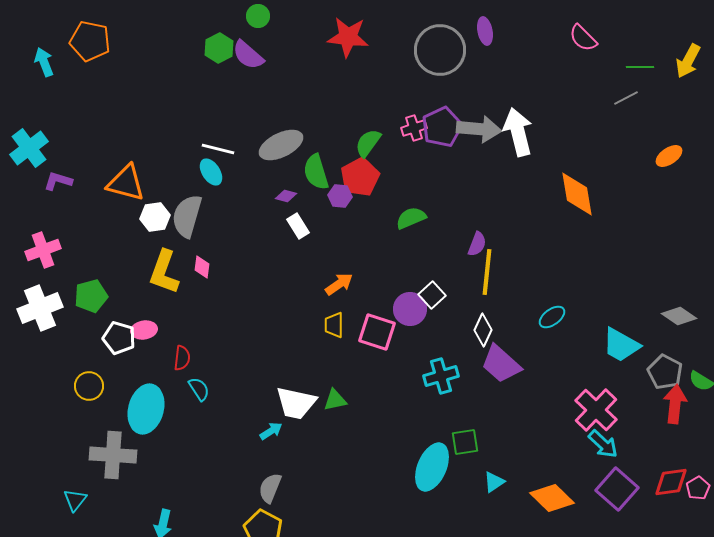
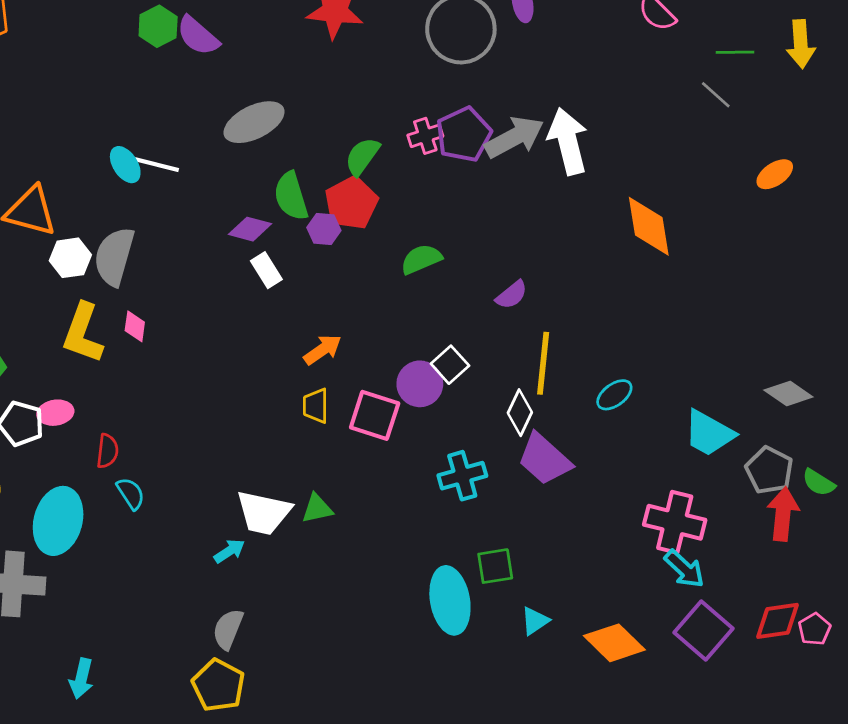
yellow arrow: (688, 61) -> (801, 44), turned -32
gray line: (626, 98) -> (716, 95), turned 70
gray arrow: (479, 129) -> (514, 137), turned -33
gray ellipse: (281, 145) -> (254, 122), moved
cyan ellipse: (211, 172) -> (125, 165), moved
purple diamond: (286, 196) -> (250, 229), size x1.4
purple semicircle: (477, 244) -> (512, 295), turned 30
yellow line: (487, 272) -> (543, 363), moved
pink cross: (596, 410) -> (675, 522), turned -30
cyan ellipse: (432, 467) -> (450, 600), turned -33

